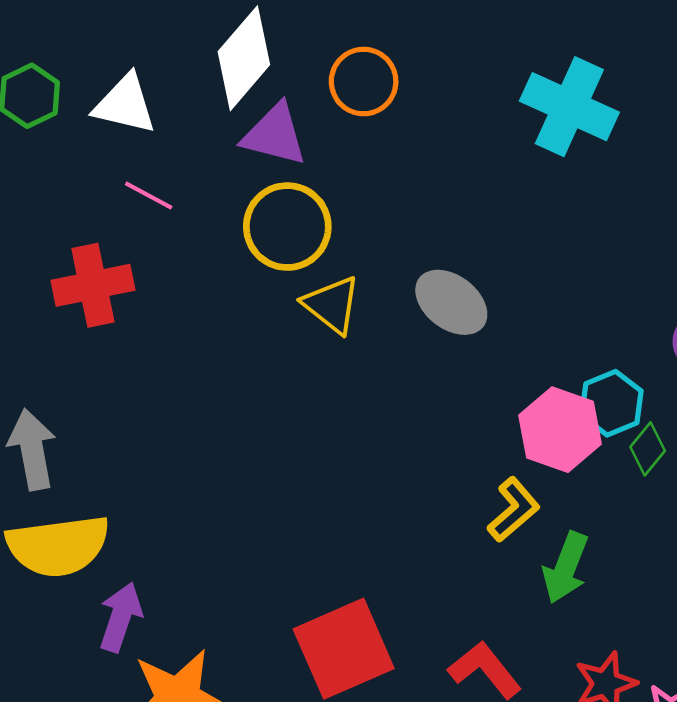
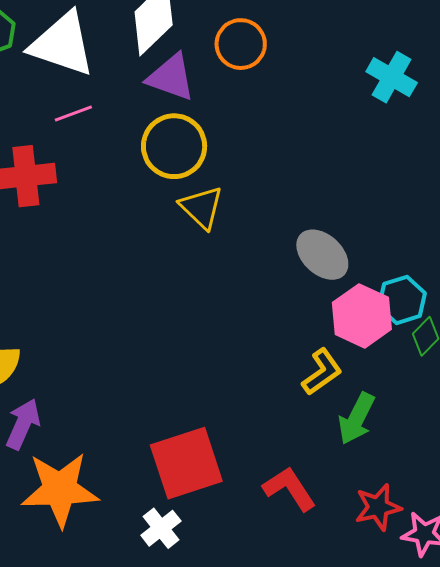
white triangle: (125, 104) -> (62, 44), size x1.4
cyan cross: (569, 107) -> (392, 77), size x0.7
pink line: (149, 196) -> (73, 113), turned -54
gray ellipse: (451, 302) -> (322, 255), moved

